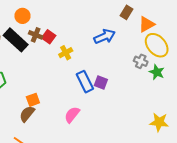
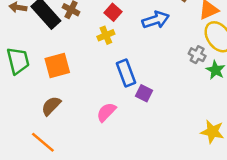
red square: (49, 37) -> (113, 12), moved
purple square: (101, 82) -> (144, 93), moved
orange square: (33, 100) -> (57, 65), moved, size x1.5

